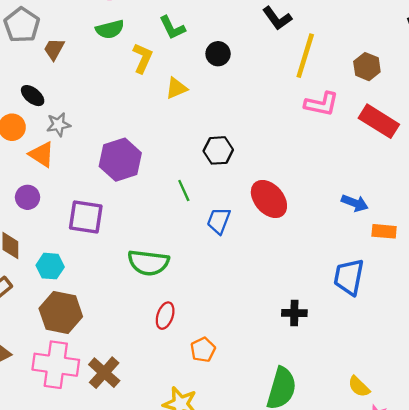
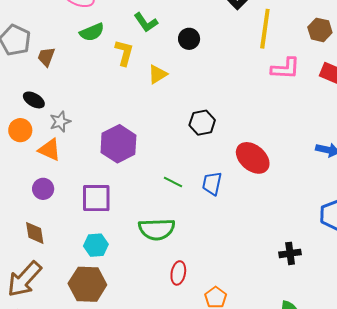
green line: (184, 190) -> (173, 182), moved, turned -30
cyan hexagon: (50, 266) -> (96, 245), moved

